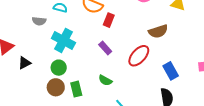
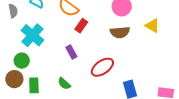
gray semicircle: (39, 21) -> (13, 11), turned -120
brown semicircle: (158, 31) -> (120, 32), moved

